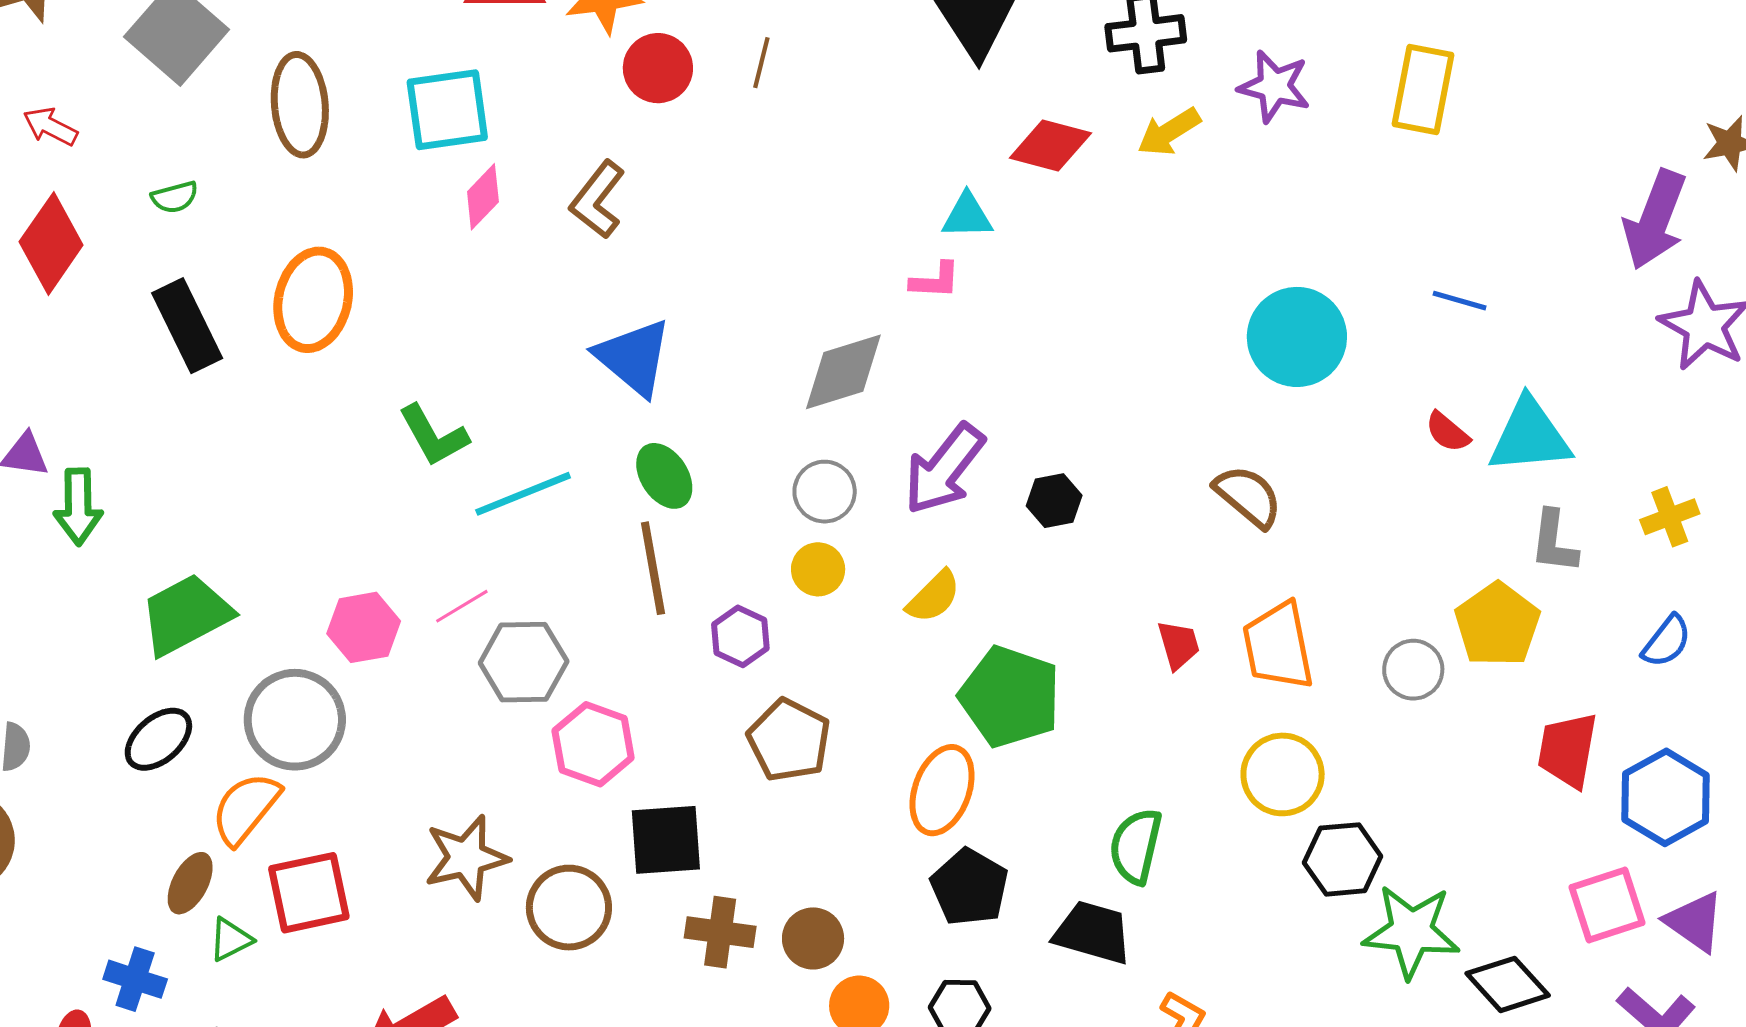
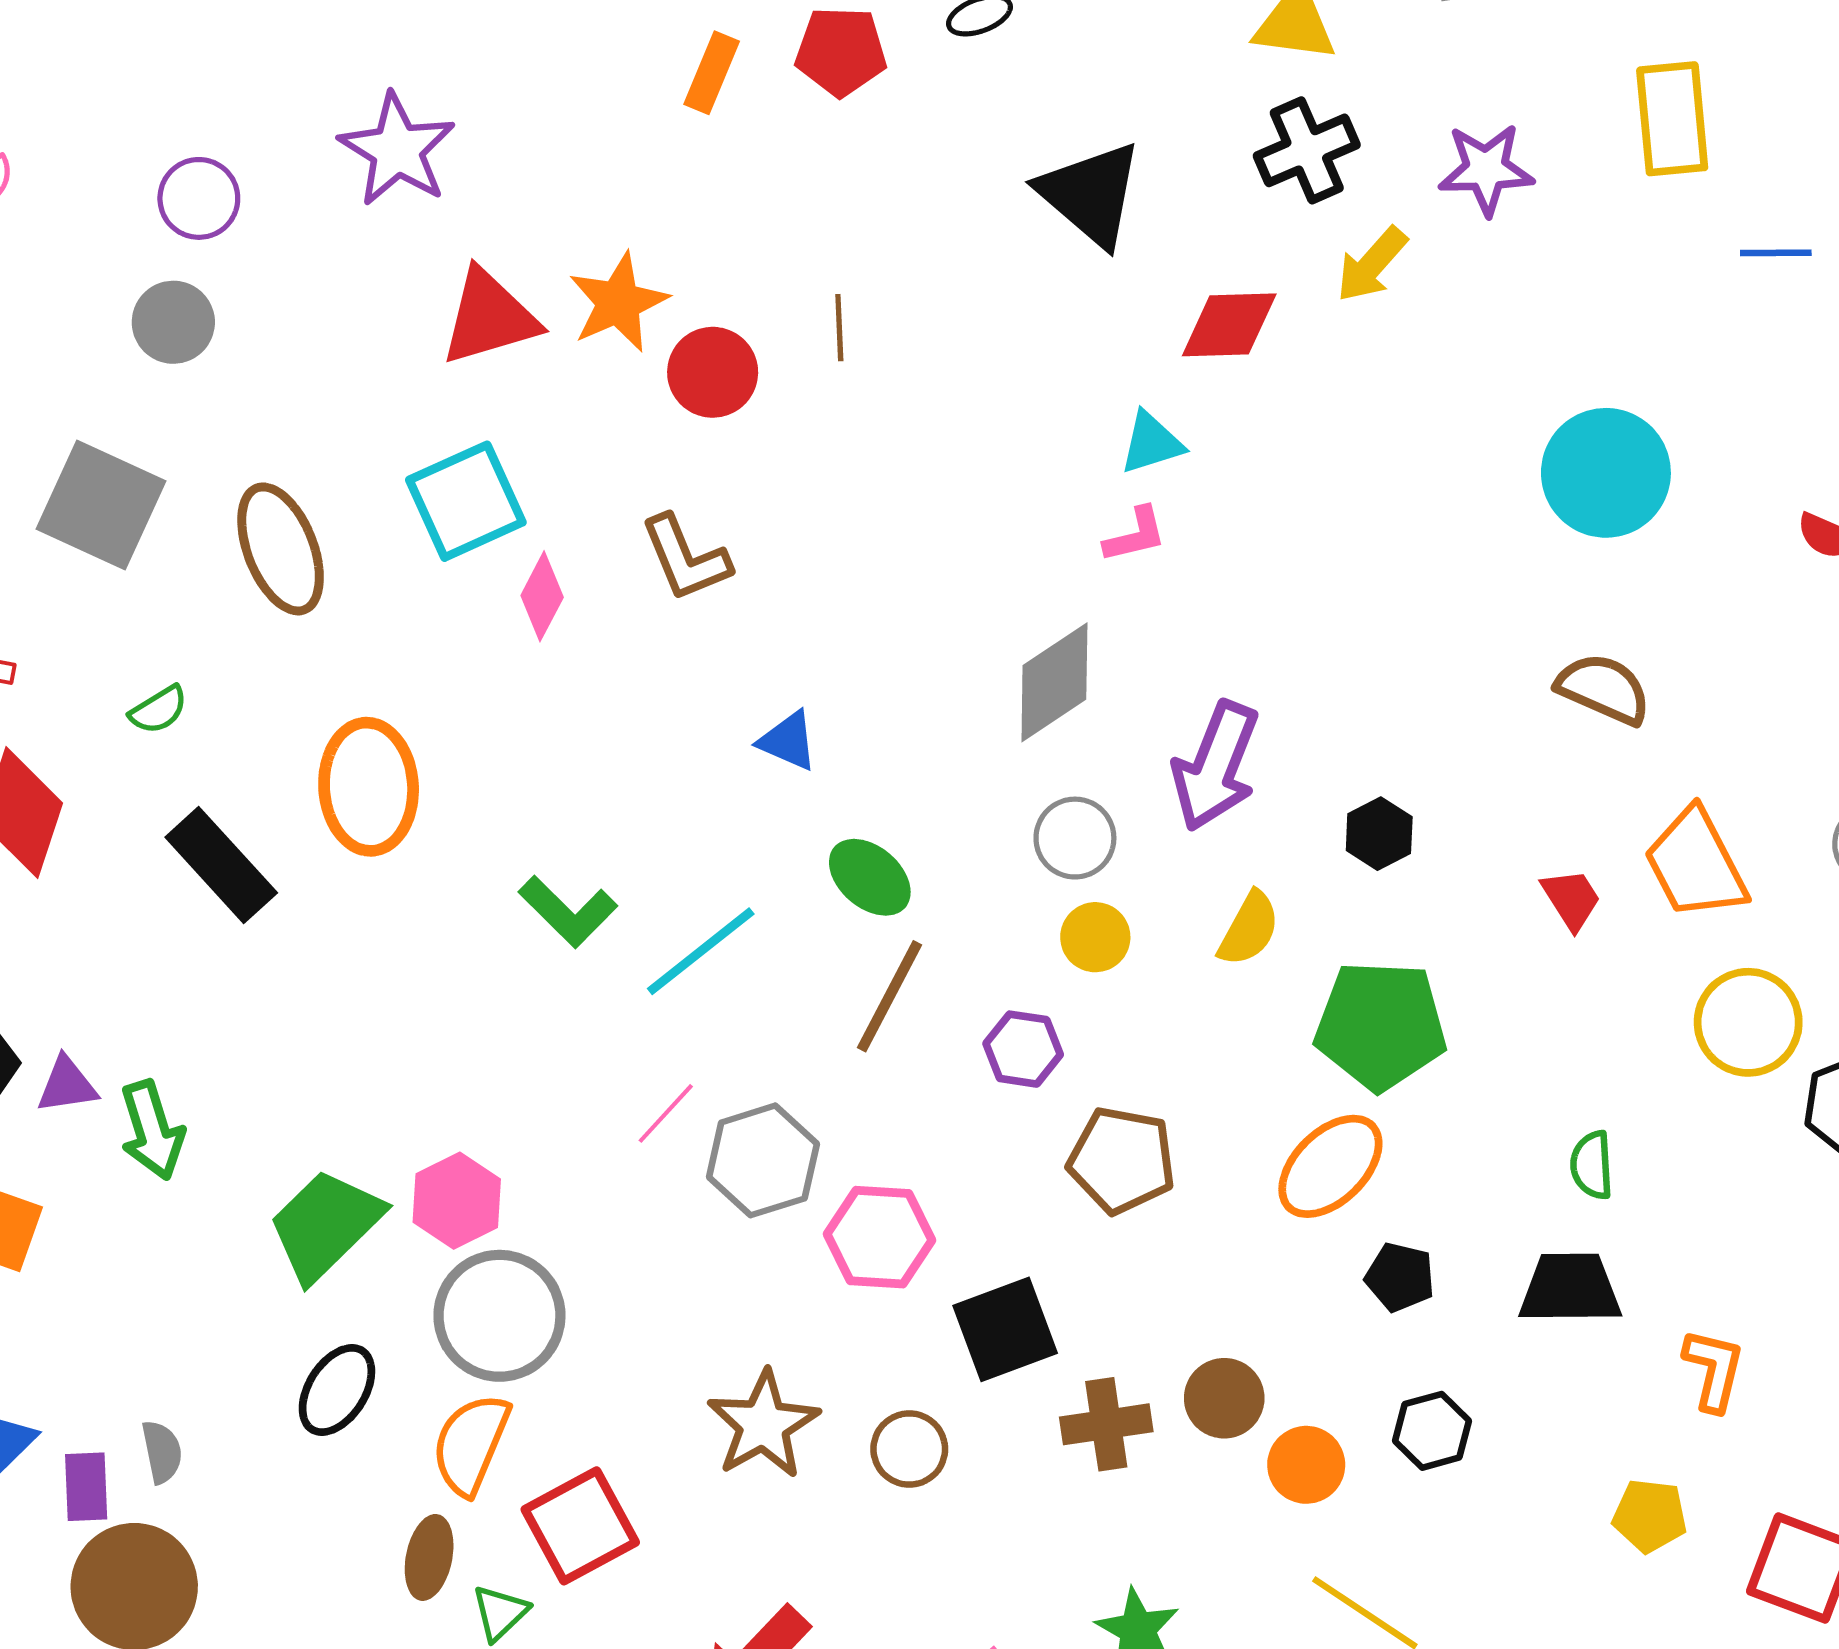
brown L-shape: (597, 200) -> (686, 558), turned -44
blue line: (1460, 301) -> (1776, 253), moved
blue triangle: (634, 357) -> (788, 741), size x0.6
black hexagon: (1054, 501) -> (1379, 834), moved
brown line: (653, 568) -> (890, 996), turned 54
pink hexagon: (364, 627) -> (457, 1201), moved
orange ellipse: (942, 790) -> (1330, 1166), turned 42
green semicircle: (1136, 846) -> (1592, 1165), size x0.7
black pentagon: (969, 887) -> (1400, 1277), size x0.7
brown circle: (569, 908) -> (909, 1449), size x0.7

